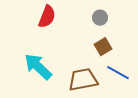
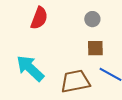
brown square: (103, 47) -> (95, 48), turned 30

